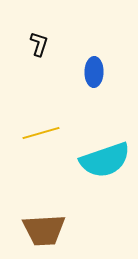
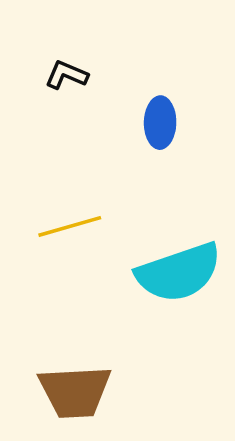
black L-shape: (39, 44) -> (66, 75), turned -85

